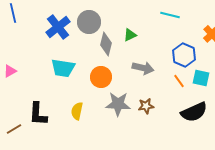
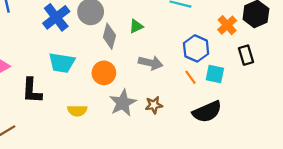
gray star: (118, 104) -> (123, 103), turned -30
yellow semicircle: (77, 111) -> (77, 111), turned -102
black L-shape: (38, 114) -> (32, 91), moved

